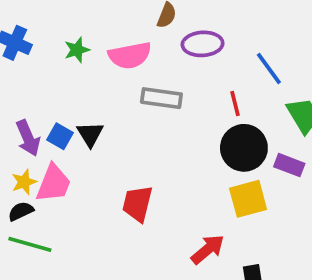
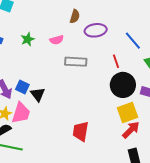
pink semicircle: (130, 55) -> (57, 40), size x0.6
black triangle: (90, 134) -> (38, 94), moved
red trapezoid: (137, 204) -> (81, 131), moved
red arrow: (208, 249) -> (131, 130), moved

